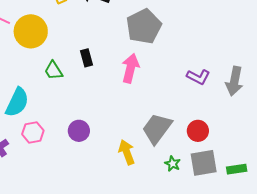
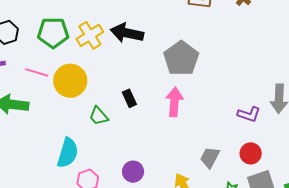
purple L-shape: (198, 77) -> (249, 114), moved
gray trapezoid: (157, 128) -> (210, 157), size x0.7

